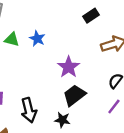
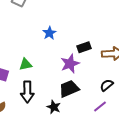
black rectangle: (91, 16) -> (84, 47), moved
green triangle: (12, 39) -> (26, 64), moved, turned -40

